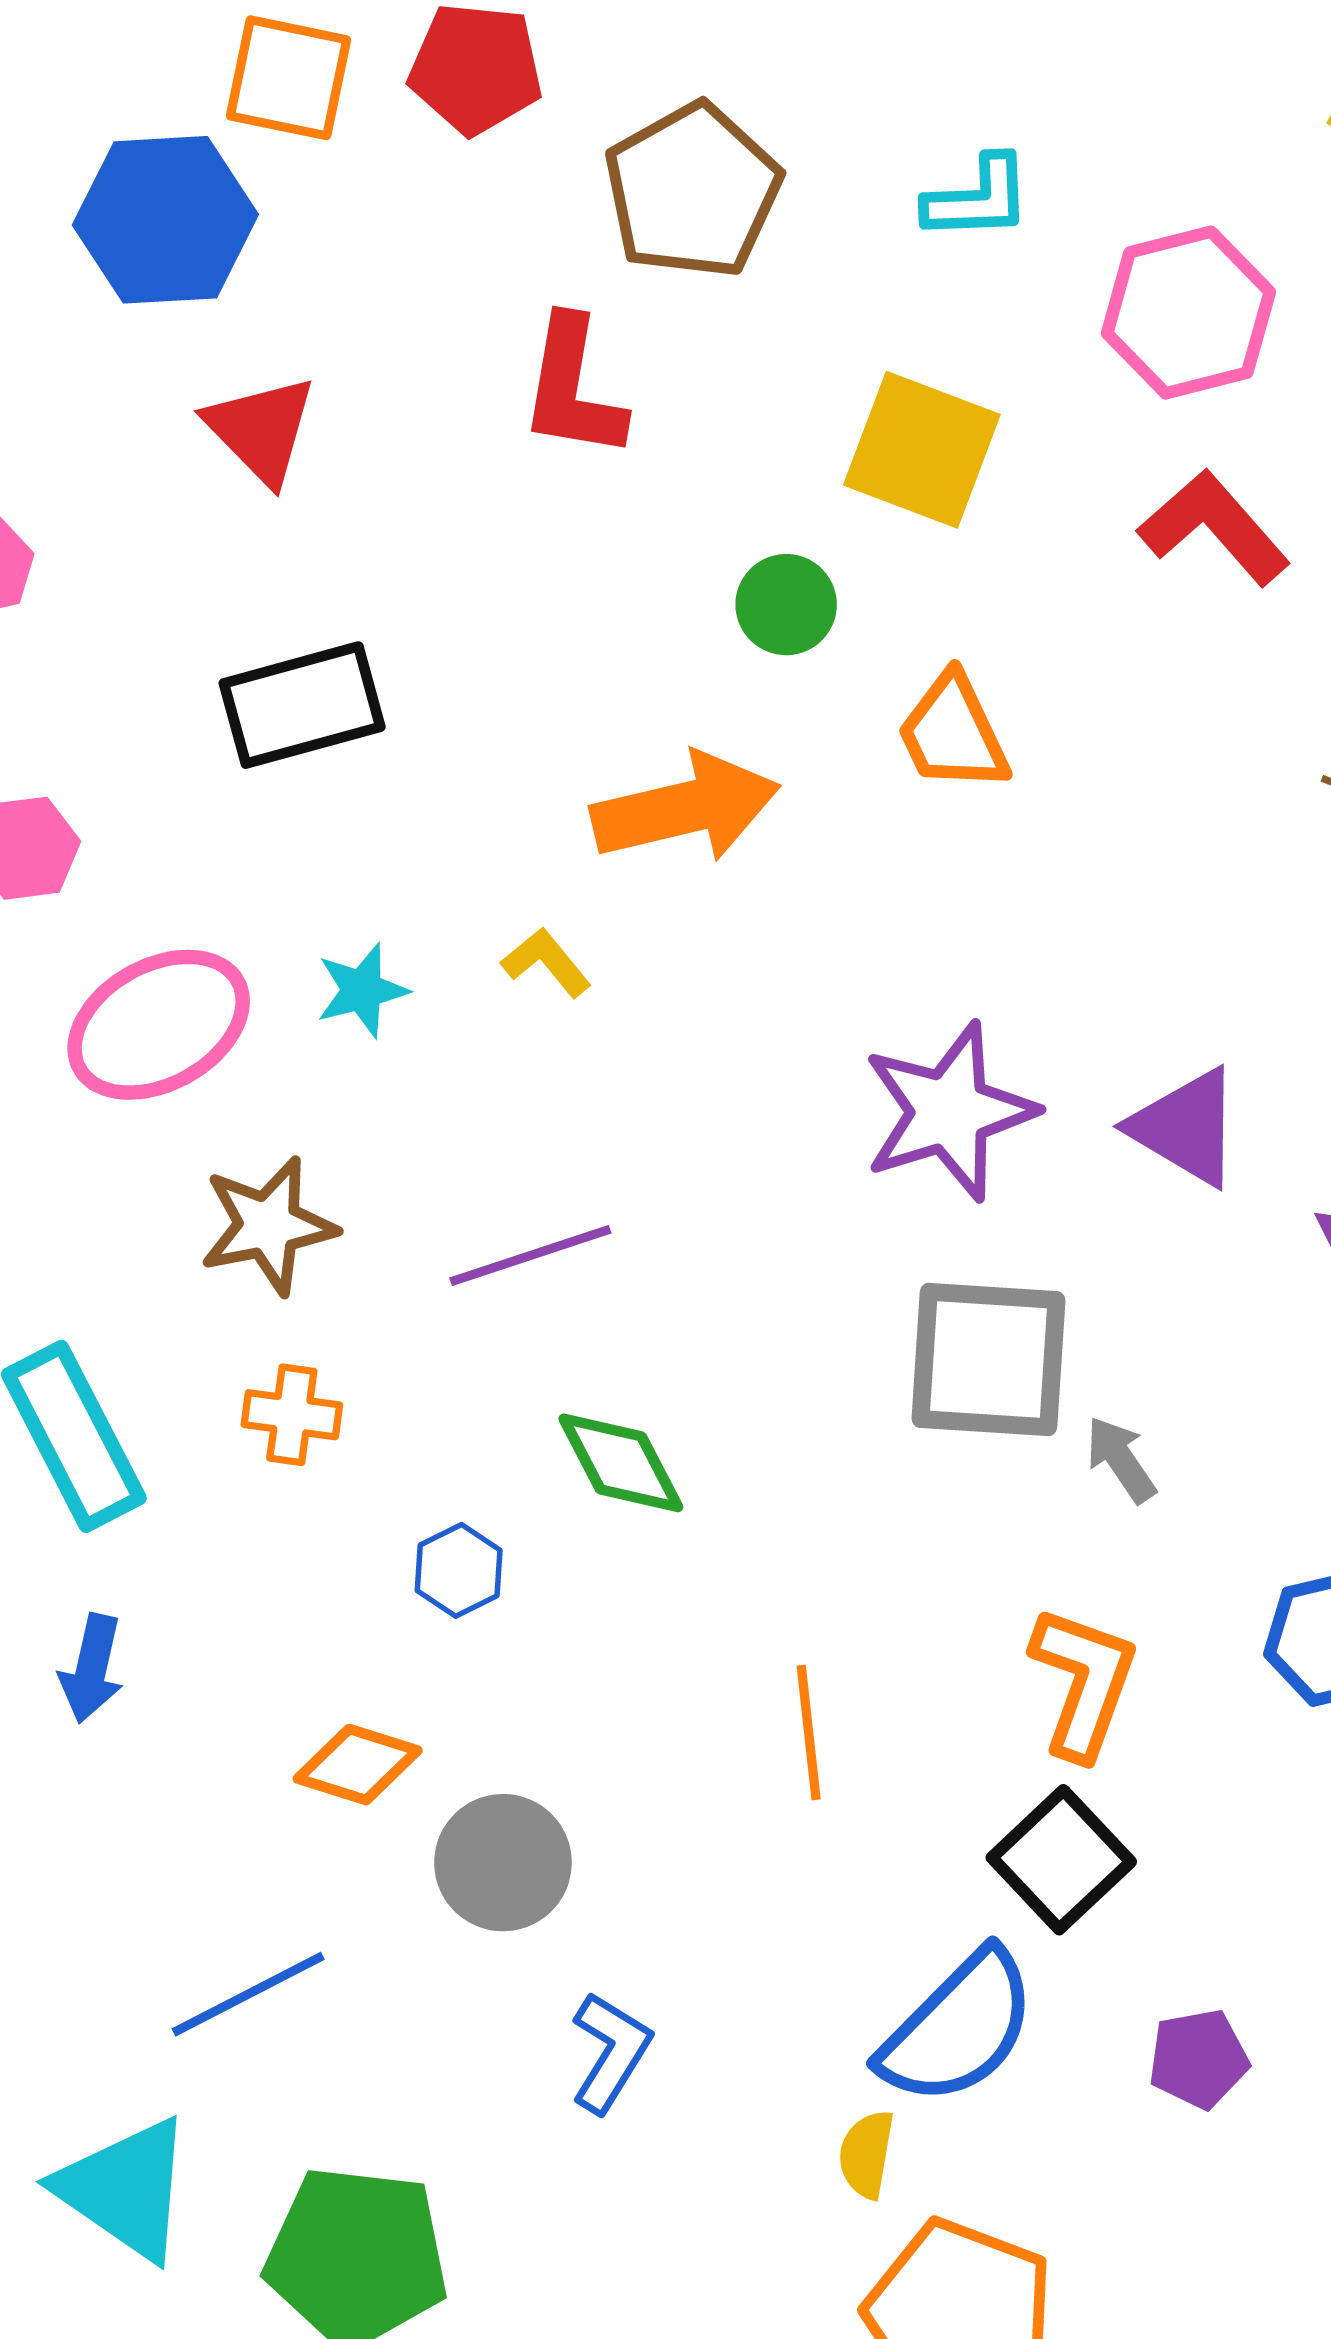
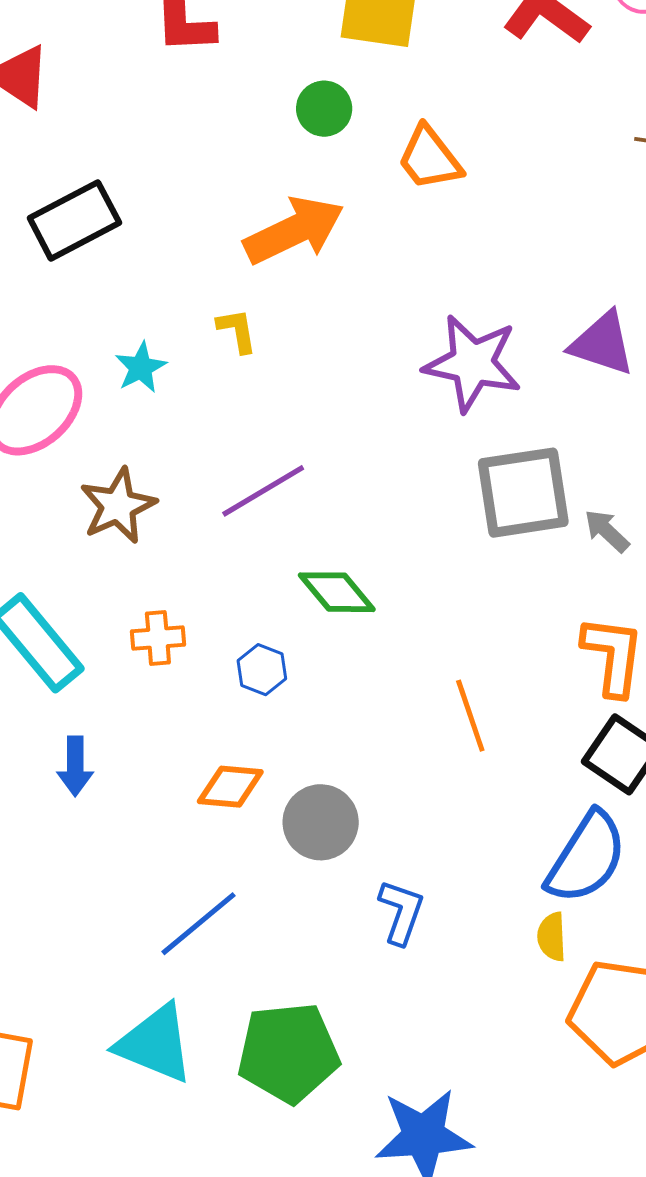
yellow L-shape: (546, 962) -> (237, 330), turned 42
purple star: (949, 1112) -> (472, 363), turned -30
orange cross: (292, 1415) -> (158, 638), moved

